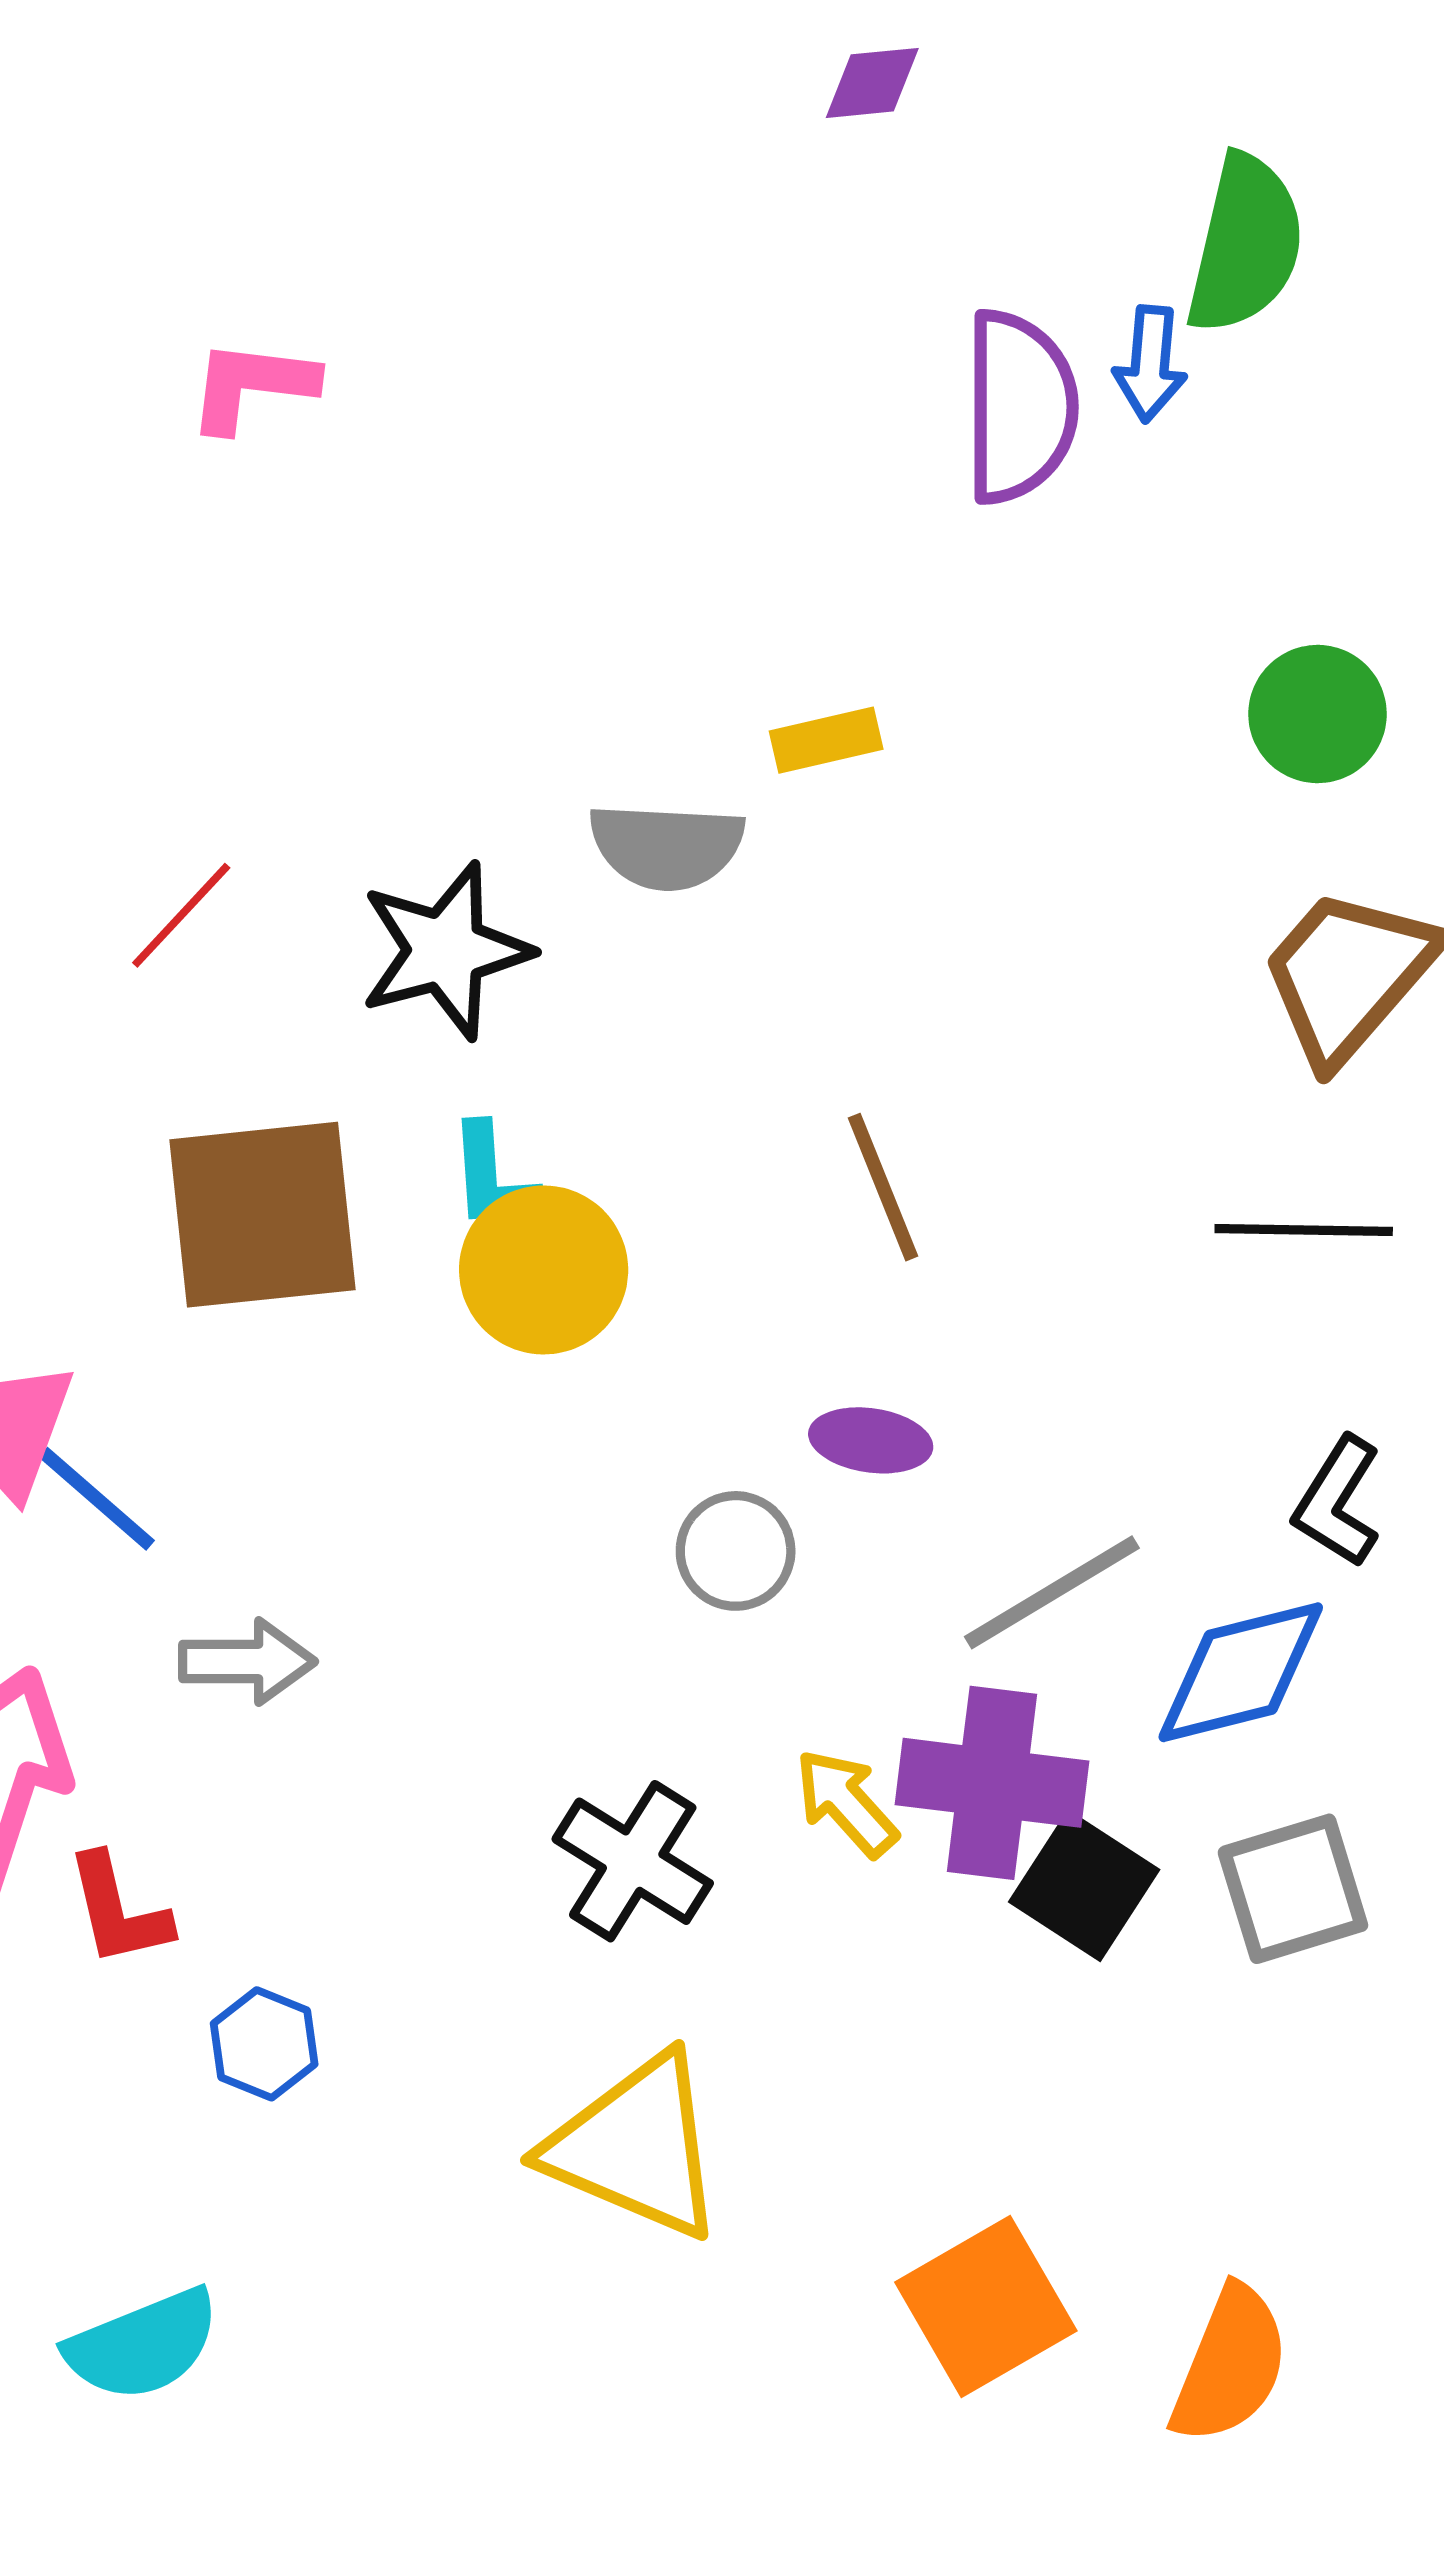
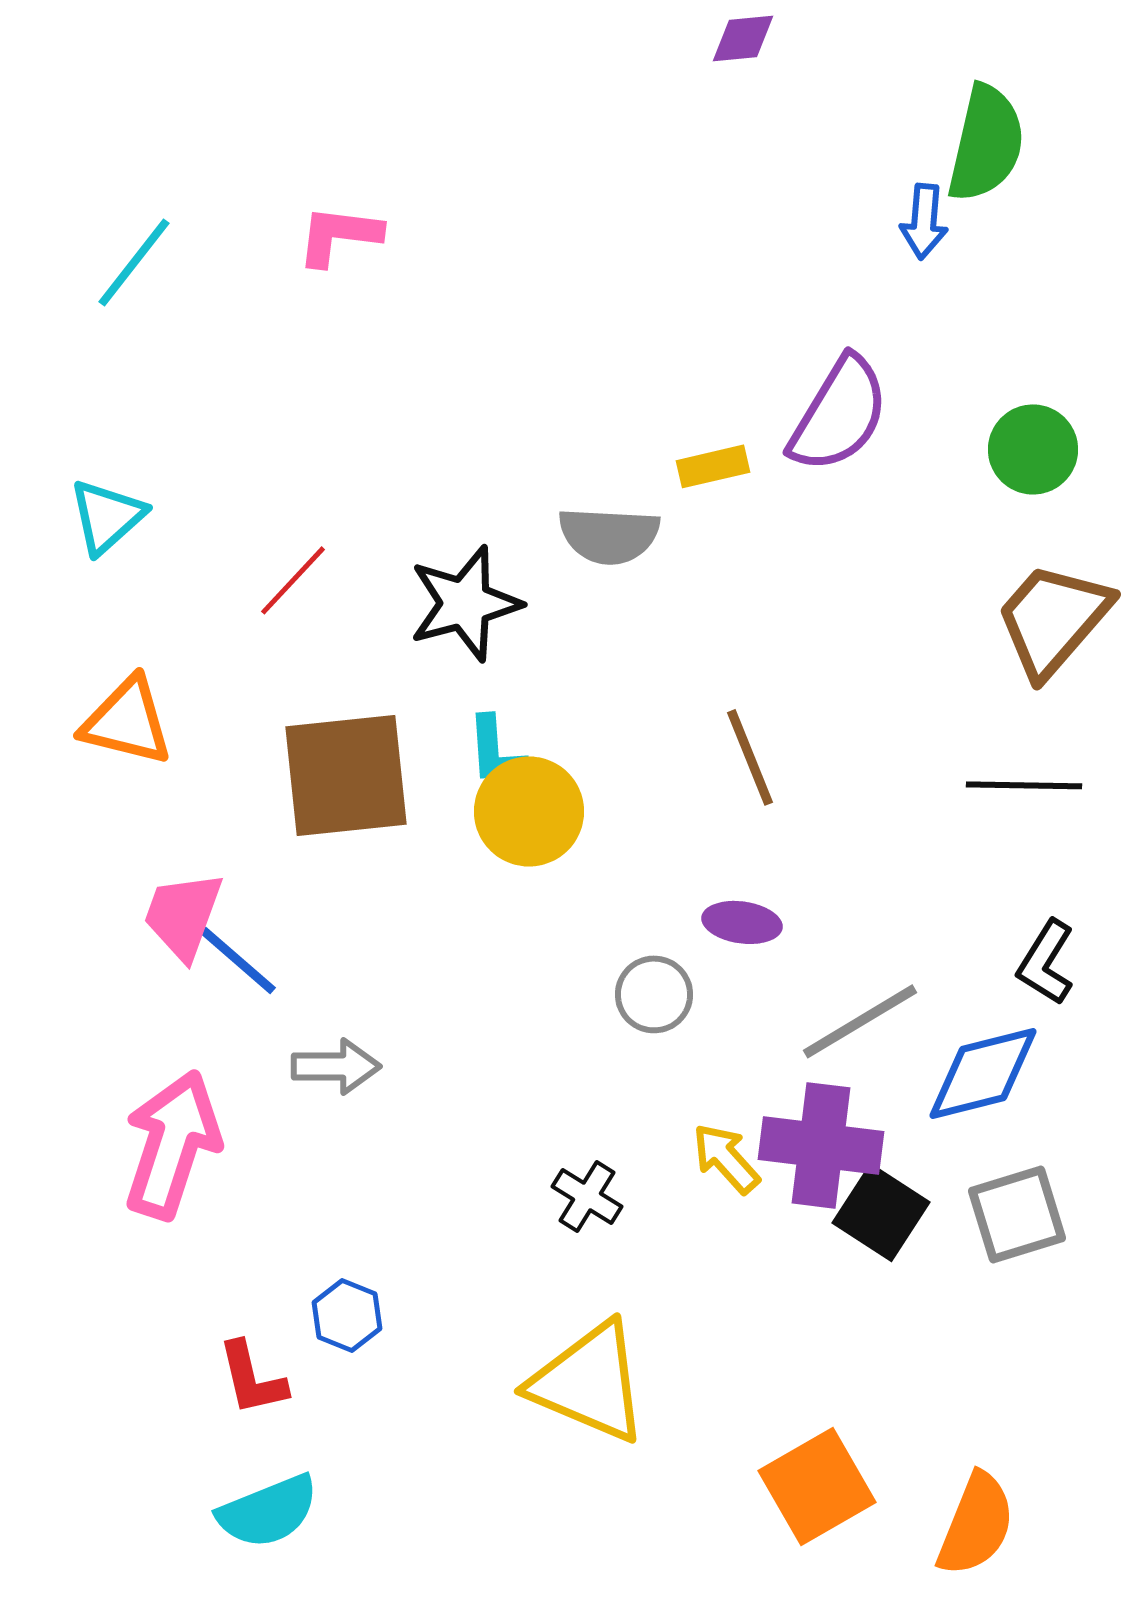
purple semicircle: (1020, 407) -> (839, 414), moved, turned 31
black cross: (633, 1861) -> (587, 1196), size x0.7
red L-shape: (118, 1910) -> (252, 1378), moved

